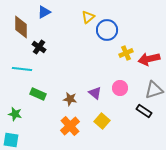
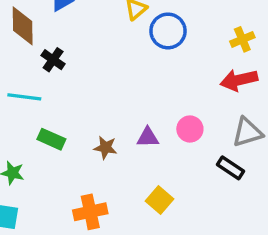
yellow cross: (126, 53) -> (242, 39), moved
purple triangle: (95, 93) -> (148, 137), turned -40
yellow square: (102, 121) -> (160, 200), moved
orange cross: (70, 126) -> (90, 212), moved, turned 30

